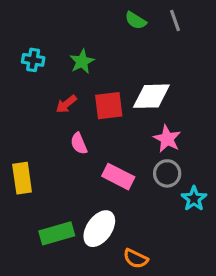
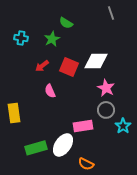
green semicircle: (136, 20) -> (66, 23), moved
red square: (109, 106) -> (69, 67), turned 30
pink rectangle: (118, 177) -> (83, 126), moved, turned -36

